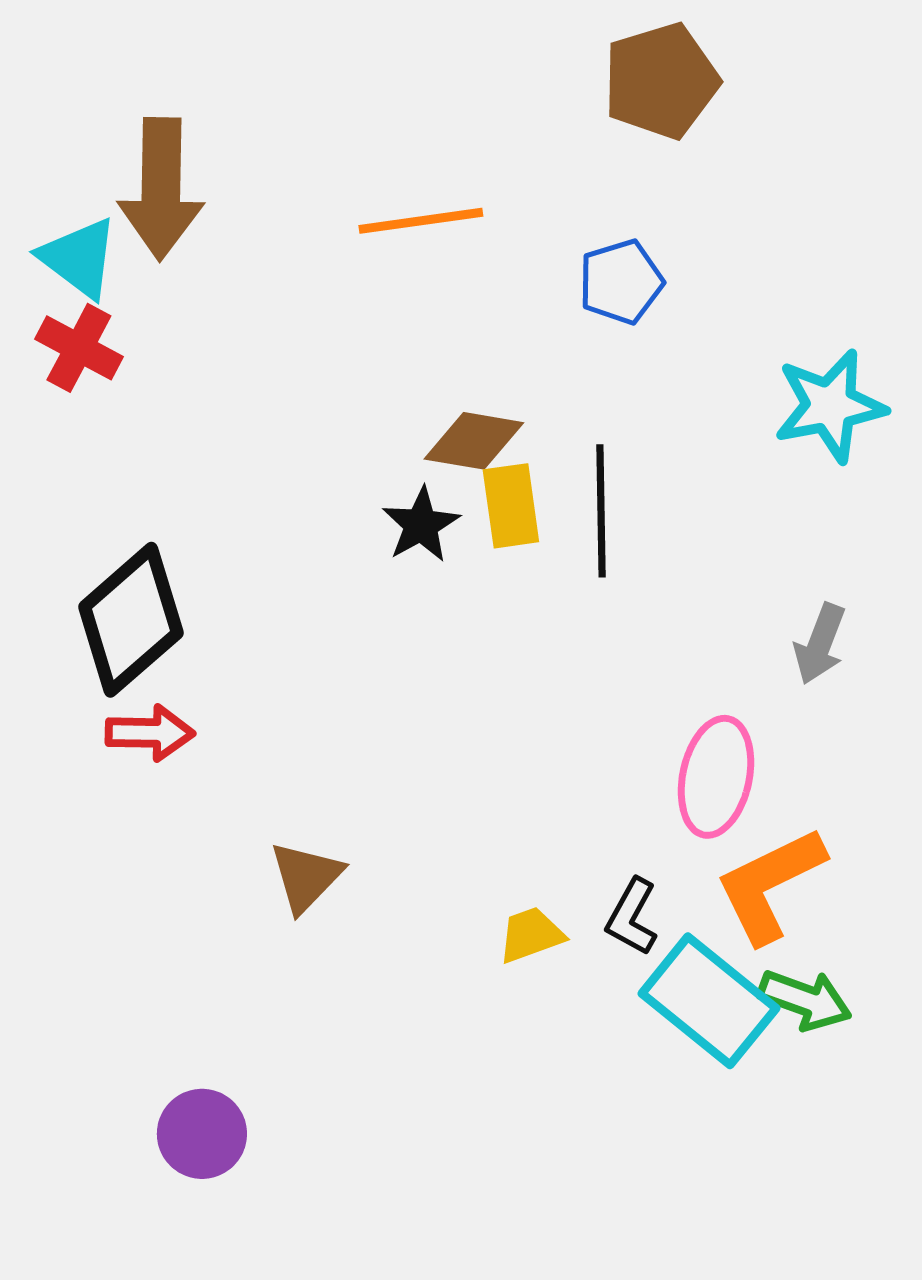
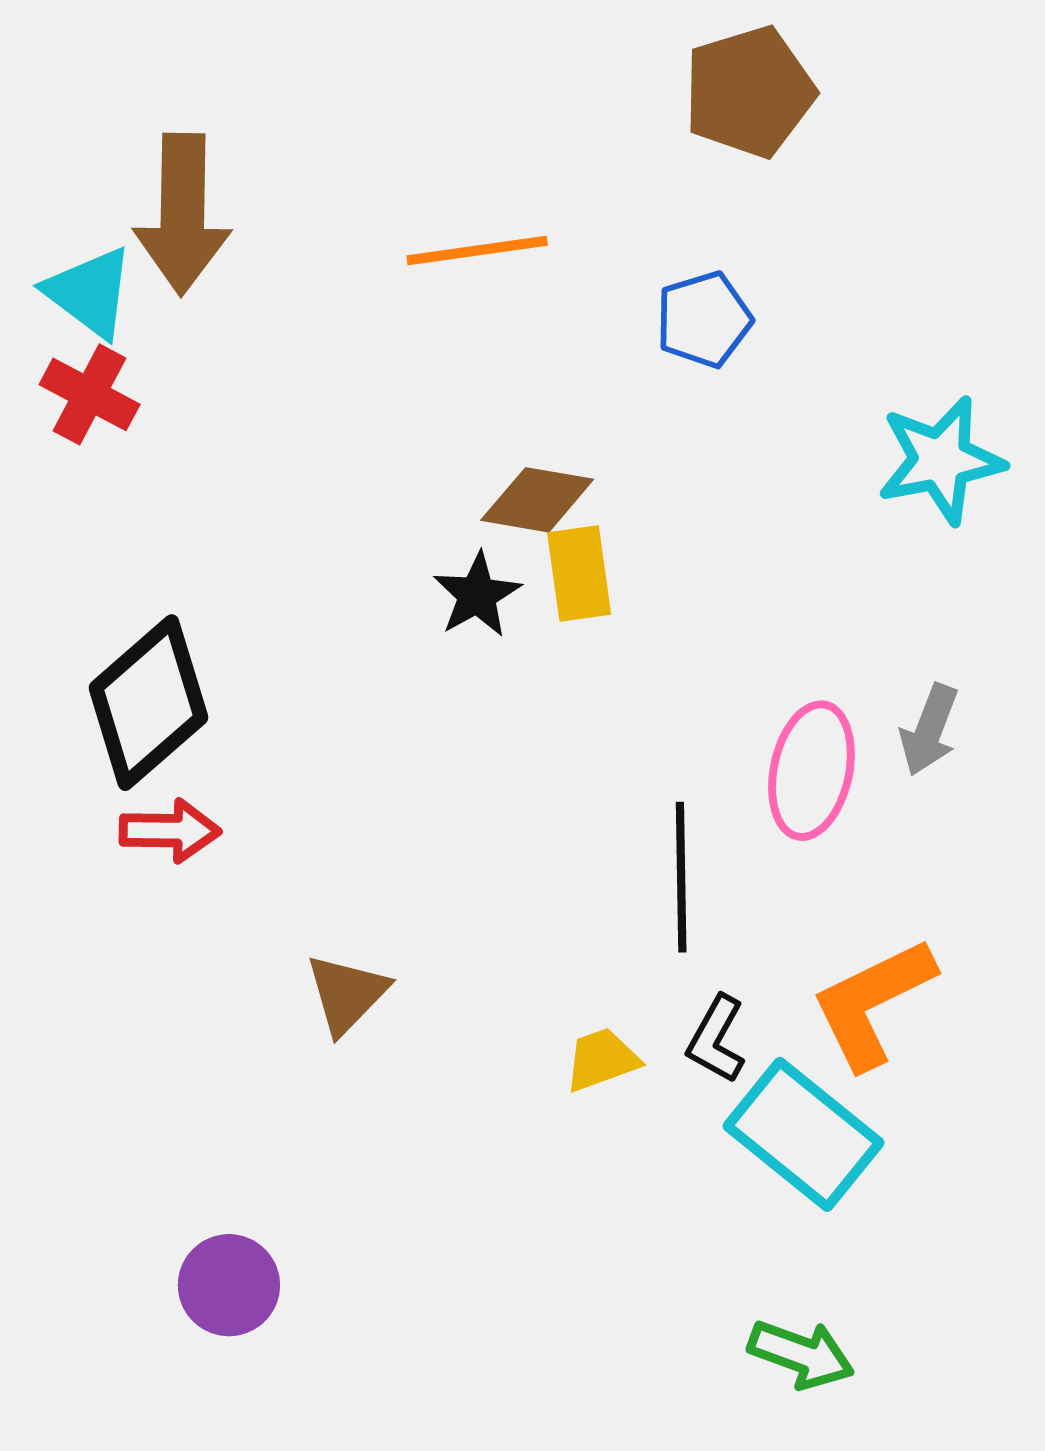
black line: (601, 511) -> (681, 877), moved
pink ellipse: (716, 777) -> (811, 771), moved
green arrow: (805, 1000) -> (801, 1354), moved

